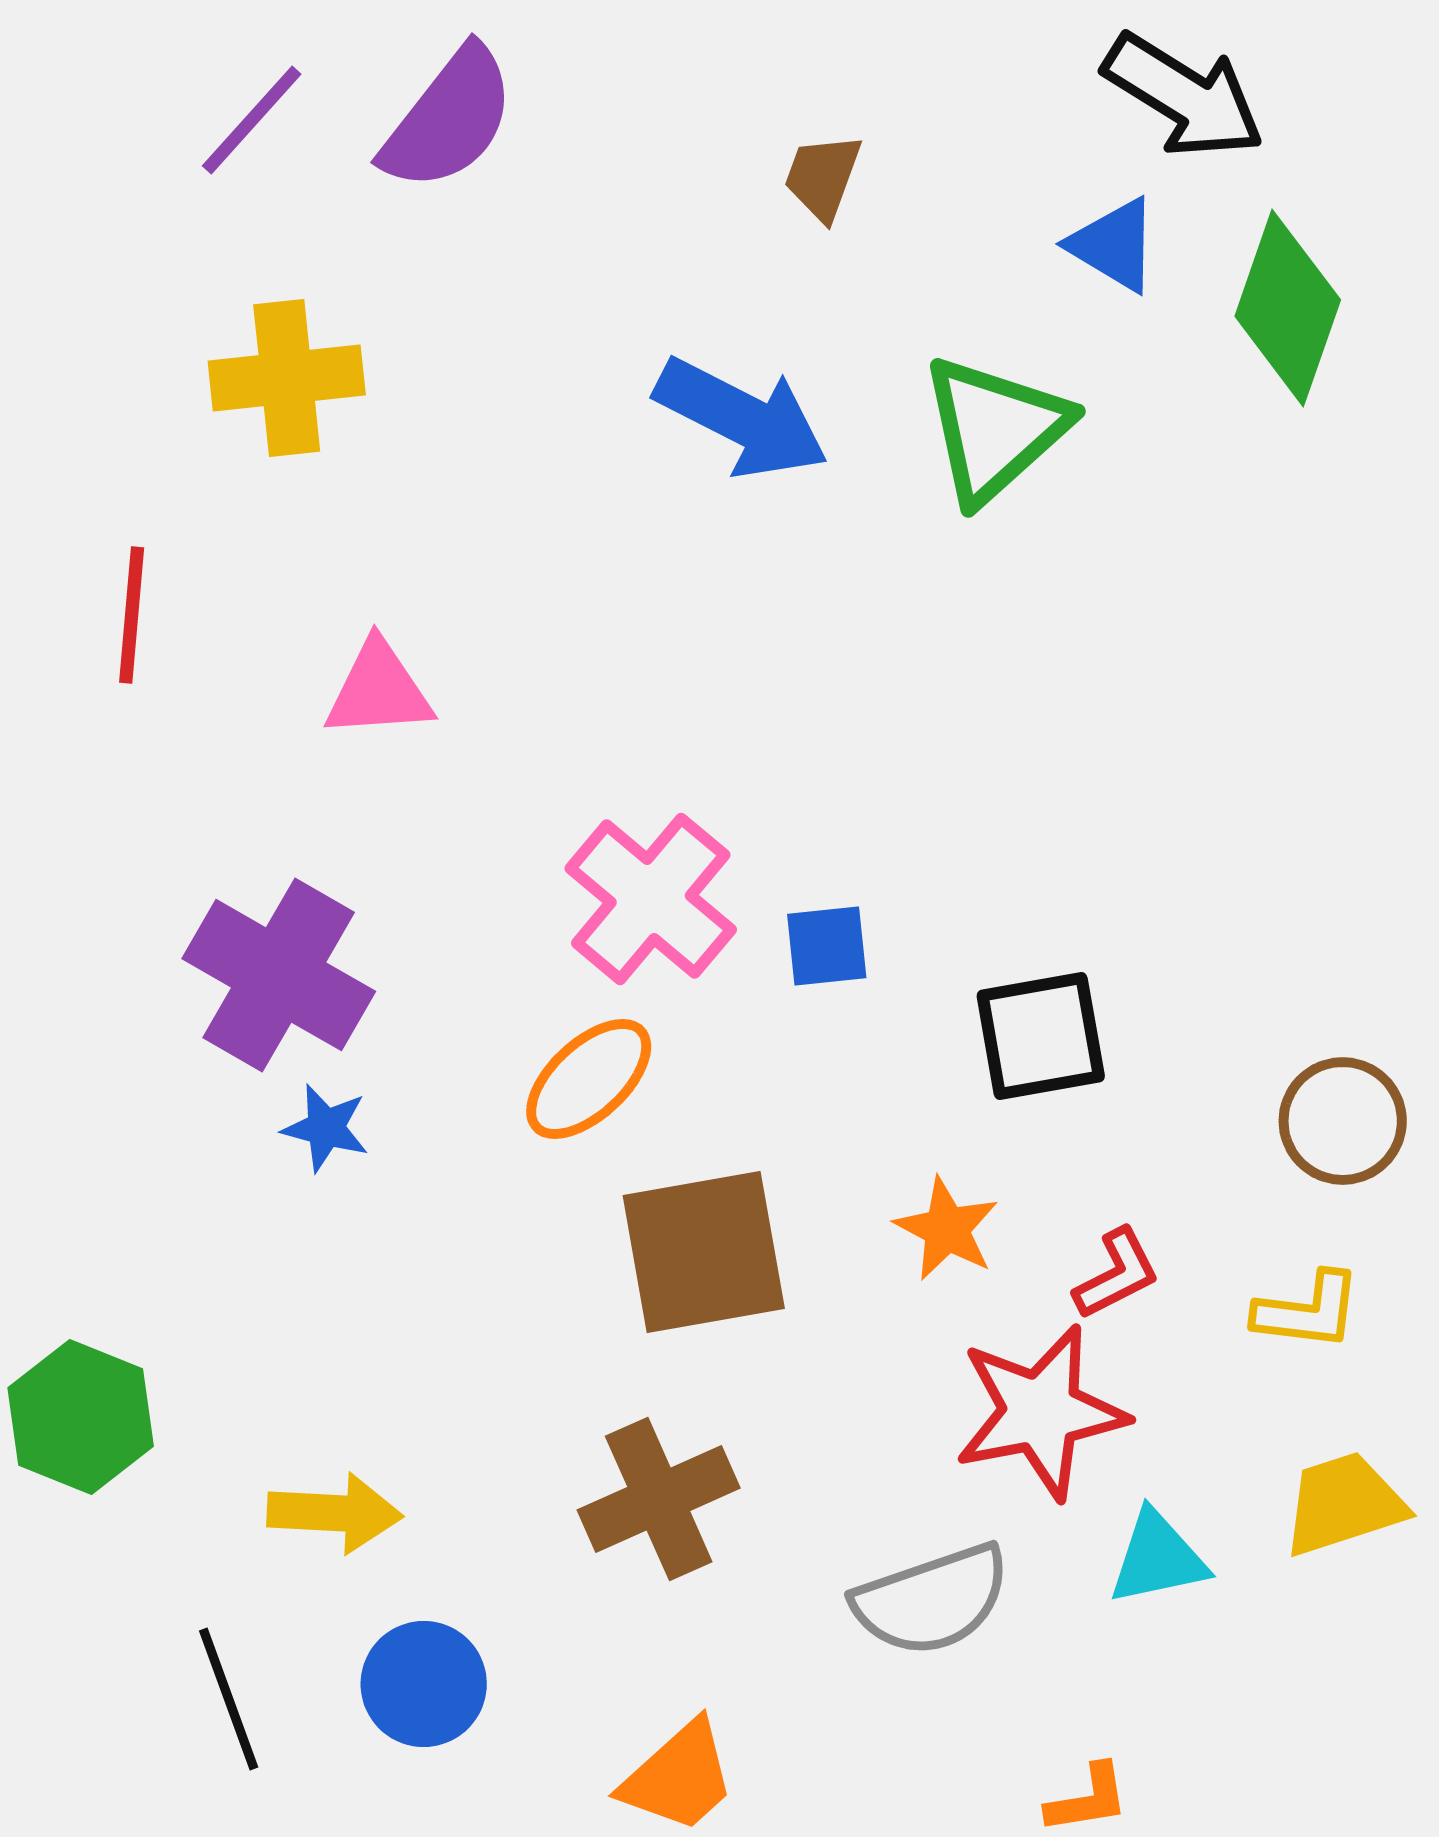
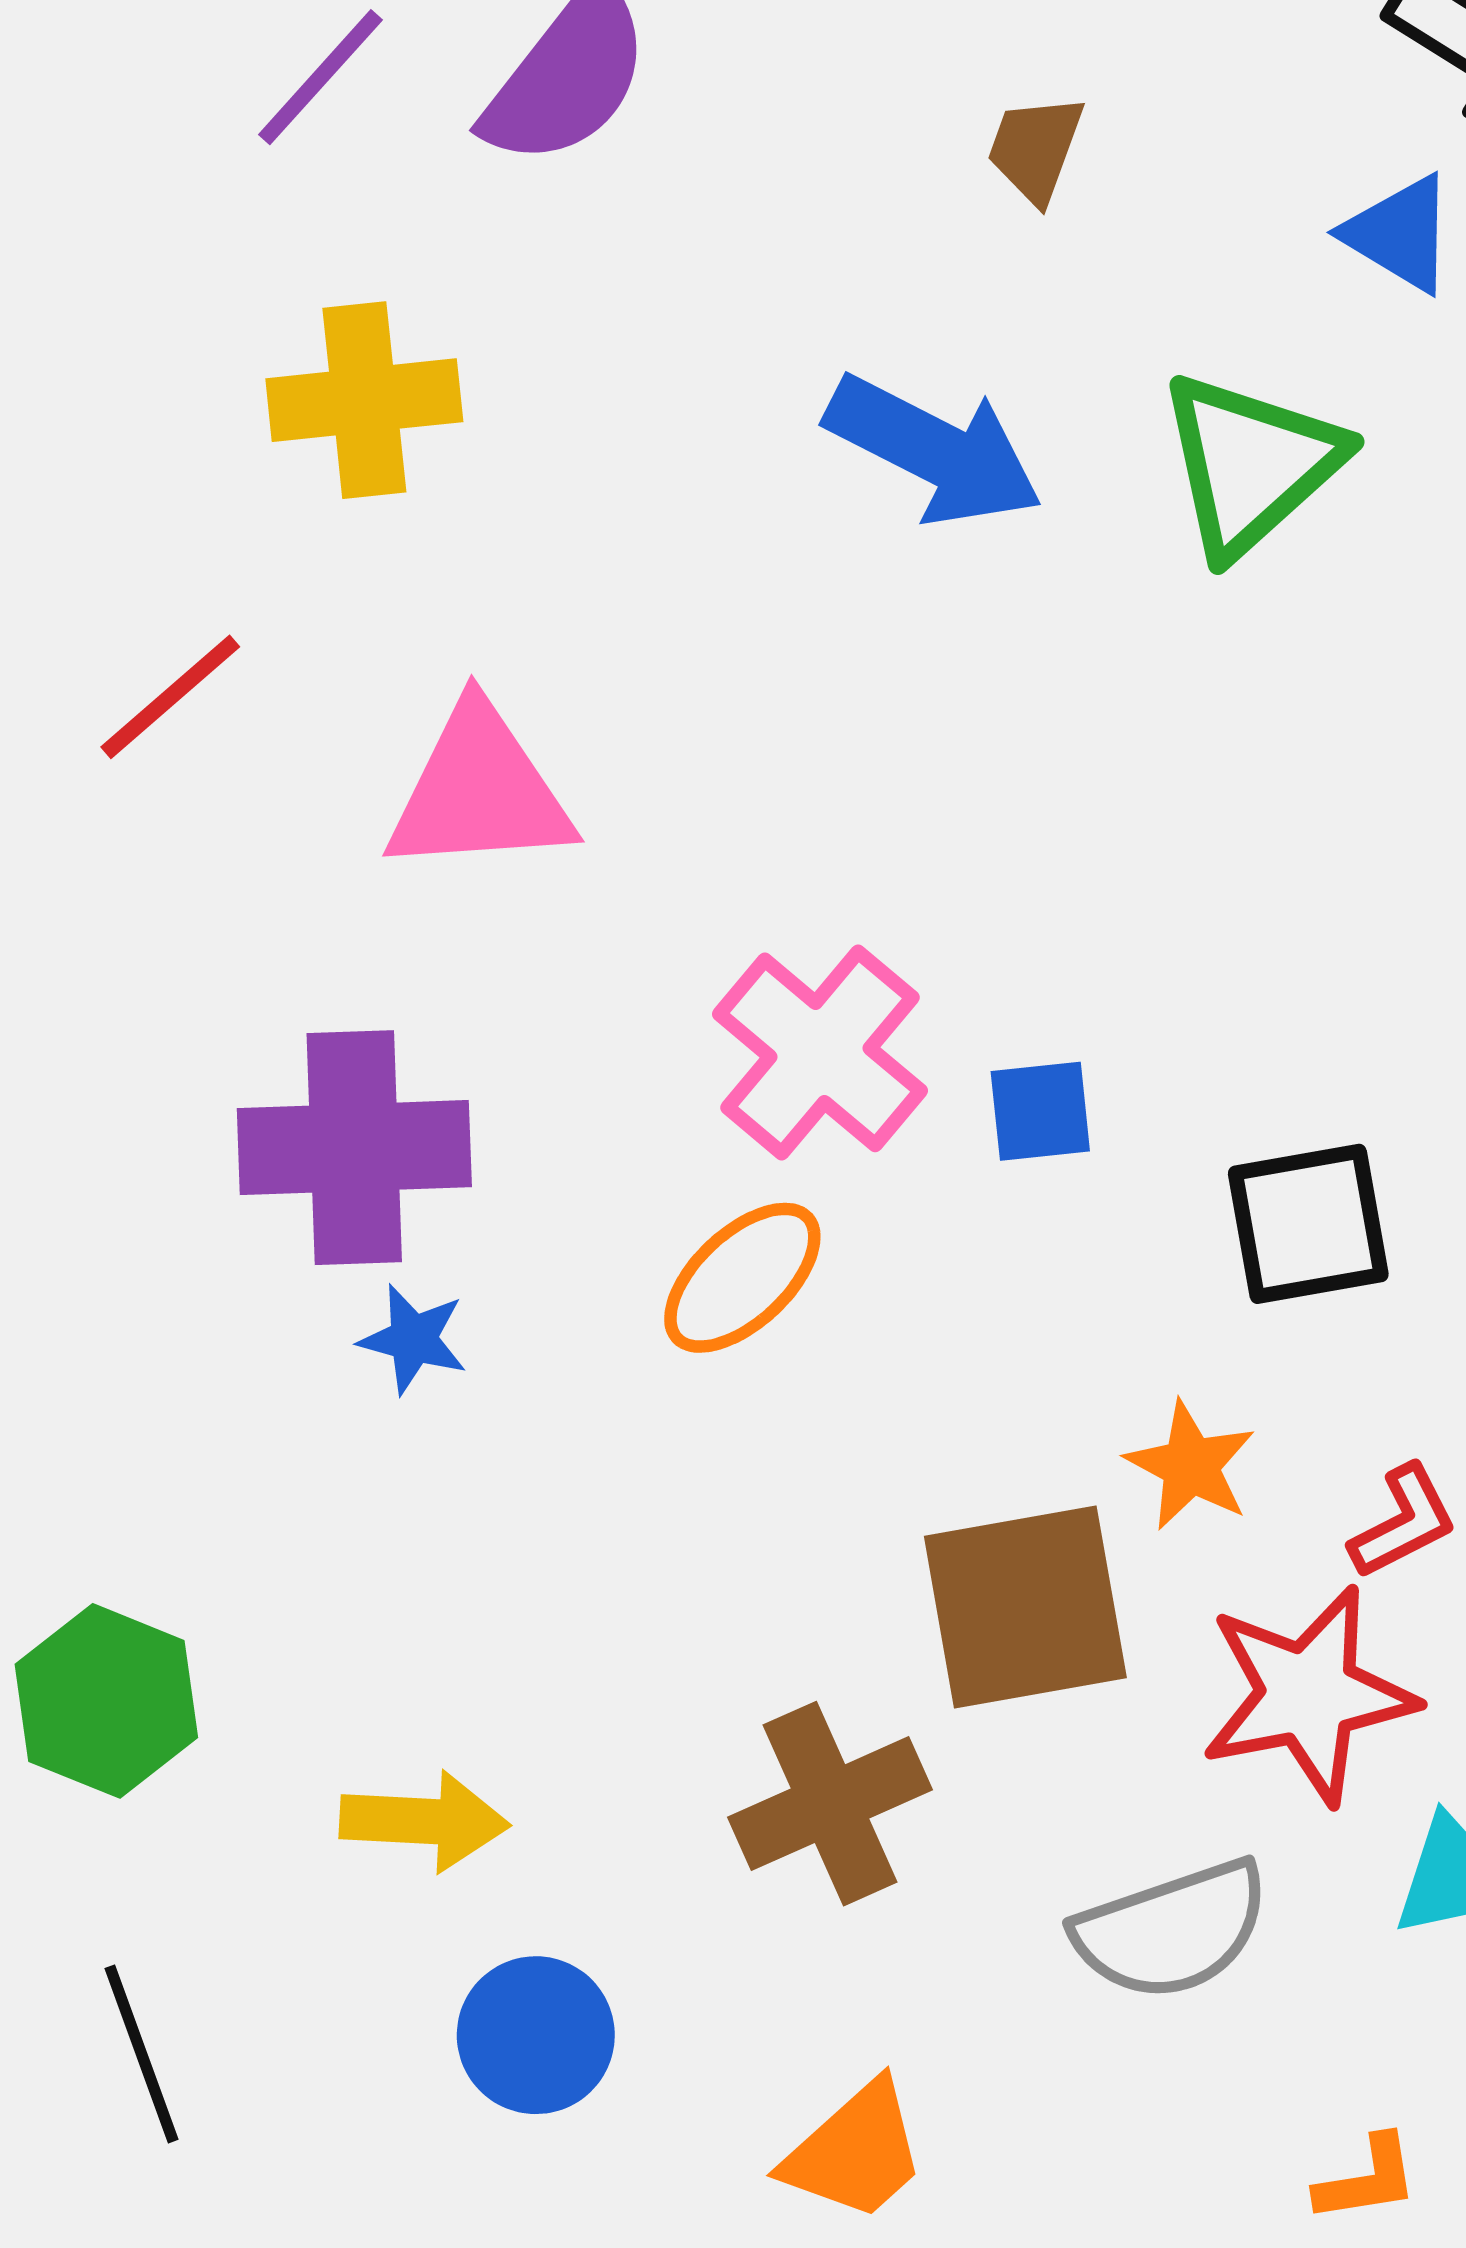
red line: (132, 615) -> (170, 697), turned 44
pink triangle: (379, 690) -> (479, 791), size x1.4
purple cross: (279, 975) -> (354, 1148), turned -32
brown square: (704, 1252) -> (1025, 1607), moved
black line: (229, 1699) -> (141, 2054), moved

